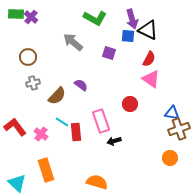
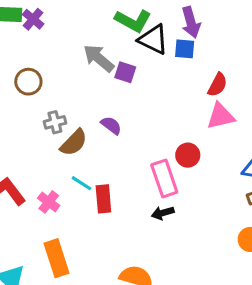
black triangle: (148, 30) -> (153, 39), moved
purple square: (109, 53) -> (125, 72), moved
pink triangle: (151, 79) -> (221, 116), turned -48
gray cross: (33, 83) -> (55, 122), moved
pink rectangle: (101, 121) -> (164, 179), moved

